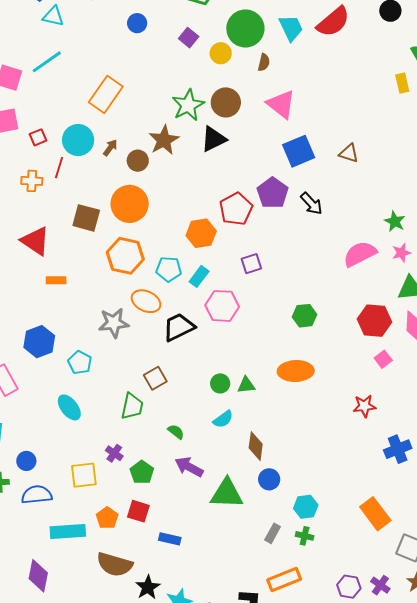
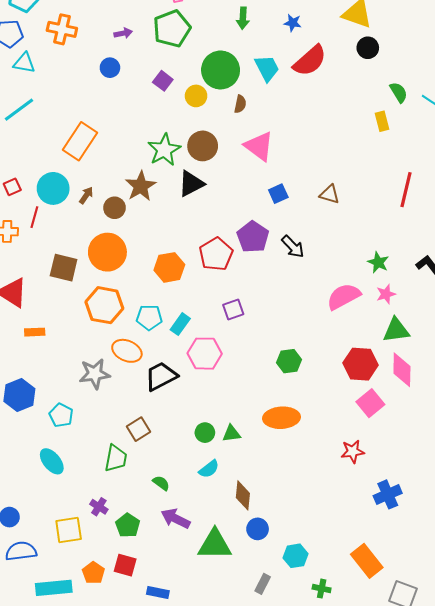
blue square: (299, 151) -> (278, 194), size x0.6
orange hexagon: (201, 233) -> (169, 267), moved
pink square: (383, 359) -> (370, 403), size x1.5
green cross: (305, 536) -> (322, 589), moved

